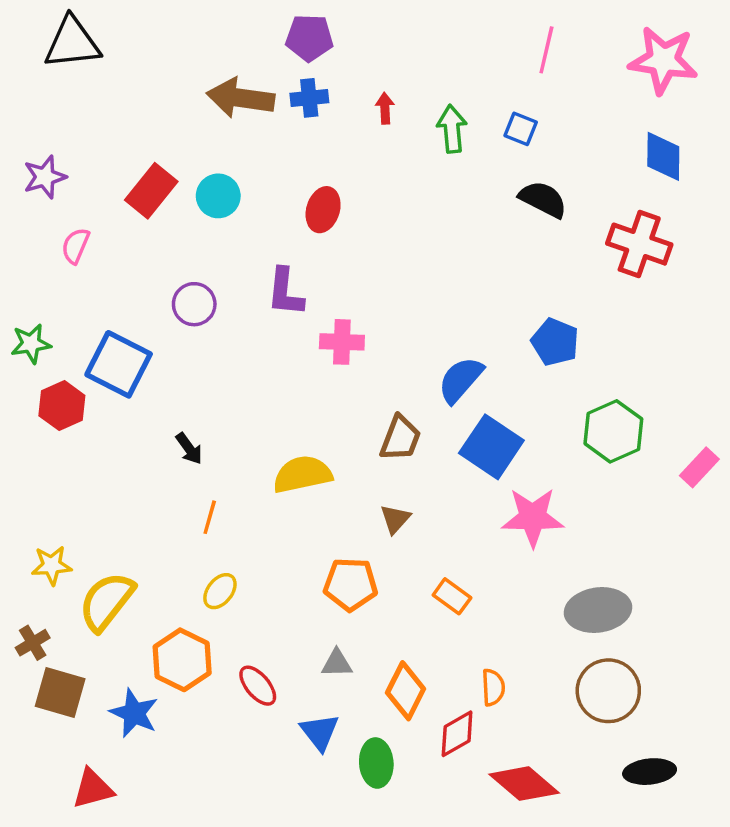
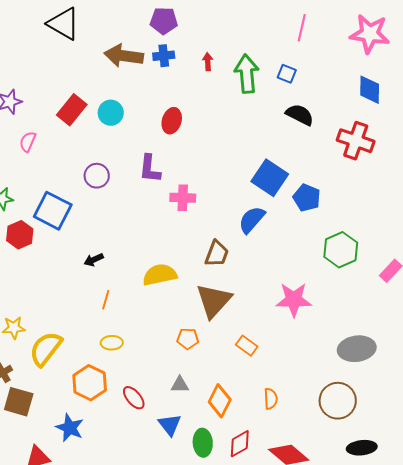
black triangle: (72, 43) -> (64, 24), moved, turned 36
green arrow: (452, 129) -> (247, 74), size x1.4
blue square: (491, 447) -> (270, 178), moved
black arrow: (189, 449) -> (94, 260), turned 102
brown triangle: (395, 519) -> (214, 301), size x2.0
orange pentagon: (351, 584) -> (188, 339), size x0.7
yellow ellipse: (220, 591) -> (112, 343), turned 50
gray ellipse: (598, 610) -> (357, 349), moved
blue star: (134, 713) -> (70, 428), moved
red diamond: (457, 734) -> (240, 444), moved

